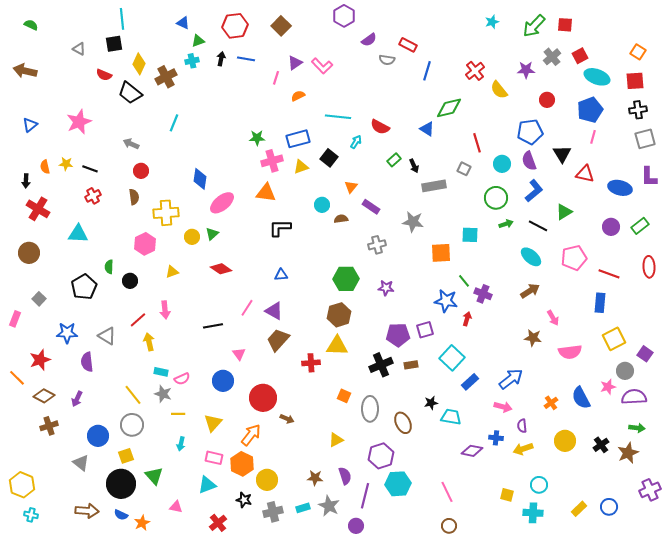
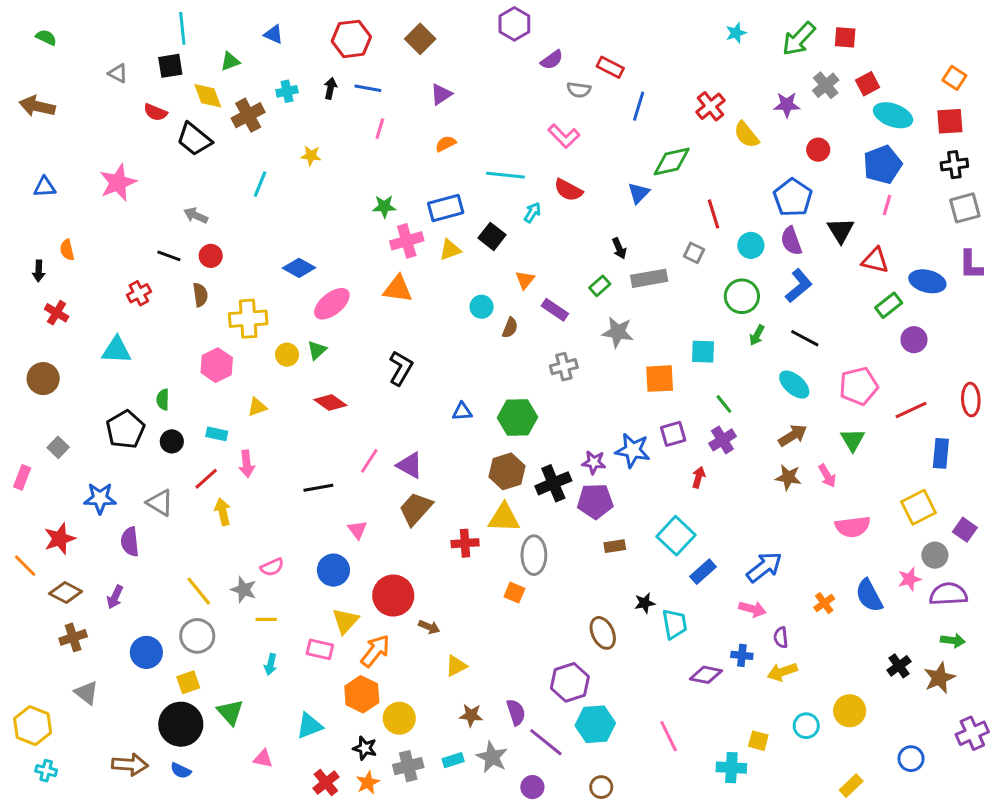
green triangle: (198, 41) -> (230, 61), moved
yellow diamond: (139, 64) -> (208, 96), turned -45
pink L-shape: (322, 66) -> (564, 136), moved
pink line: (276, 78) -> (380, 129), moved
blue triangle: (30, 125) -> (45, 187), turned 35
blue triangle: (427, 129) -> (639, 193), turned 42
blue pentagon: (530, 132) -> (793, 198), turned -30
green rectangle: (394, 160) -> (600, 286), moved
yellow star: (66, 164) -> (311, 156), moved
black line: (90, 169) -> (169, 256), moved
blue diamond: (200, 179) -> (299, 268), turned -70
red cross: (38, 209) -> (57, 313), size x0.7
green triangle: (564, 212) -> (853, 440), moved, turned -30
brown semicircle: (341, 219) -> (510, 328), turned 120
green arrow: (506, 224) -> (757, 335), turned 136
green rectangle: (640, 226) -> (889, 305), moved
black L-shape: (280, 228) -> (401, 368), moved, turned 120
red line: (609, 274) -> (911, 410), turned -45
blue triangle: (281, 275) -> (462, 411), moved
black circle: (130, 281) -> (172, 441), moved
green line: (464, 281) -> (724, 404), moved
purple star: (386, 288) -> (594, 462), moved
purple cross: (483, 294) -> (722, 440), turned 36
blue star: (446, 301) -> (633, 450), moved
blue rectangle: (600, 303) -> (941, 453), moved
purple square: (425, 330) -> (673, 434), moved
brown star: (533, 338) -> (788, 477), moved
black cross: (381, 365) -> (553, 483), moved
cyan rectangle: (161, 372) -> (217, 434), moved
gray ellipse: (370, 409) -> (534, 555), moved
cyan trapezoid: (451, 417) -> (675, 624), turned 70
yellow triangle: (213, 423) -> (345, 621), moved
yellow triangle: (336, 440) -> (456, 666), moved
yellow circle: (565, 441) -> (850, 711), moved
pink rectangle: (214, 458) -> (320, 649), moved
gray triangle: (81, 463) -> (87, 693), moved
purple line: (365, 496) -> (546, 742), turned -65
yellow rectangle: (579, 509) -> (851, 786), moved
cyan cross: (533, 513) -> (731, 768), moved
orange star: (142, 523) -> (368, 783), moved
brown circle: (449, 526) -> (601, 787), moved

